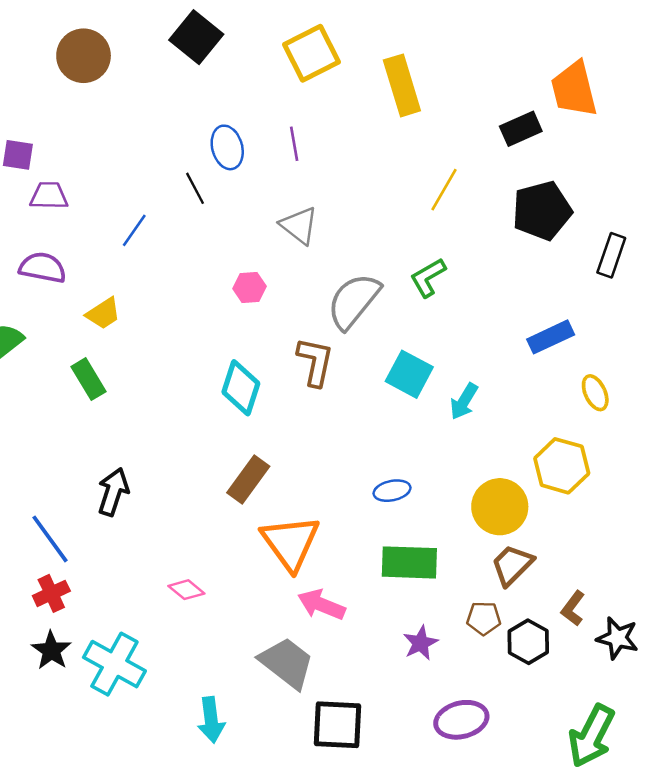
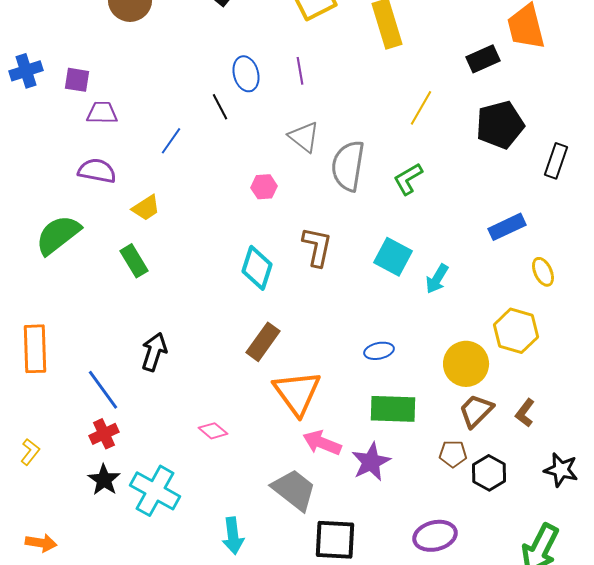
gray semicircle: (354, 301) -> (348, 166), moved, turned -30
brown L-shape: (573, 608) -> (525, 413), moved
purple star: (420, 643) -> (371, 462), moved, size x1.4

